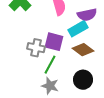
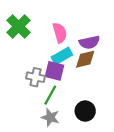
cyan rectangle: (78, 29) -> (62, 56), moved
brown diamond: (83, 50) -> (85, 59), moved, turned -50

